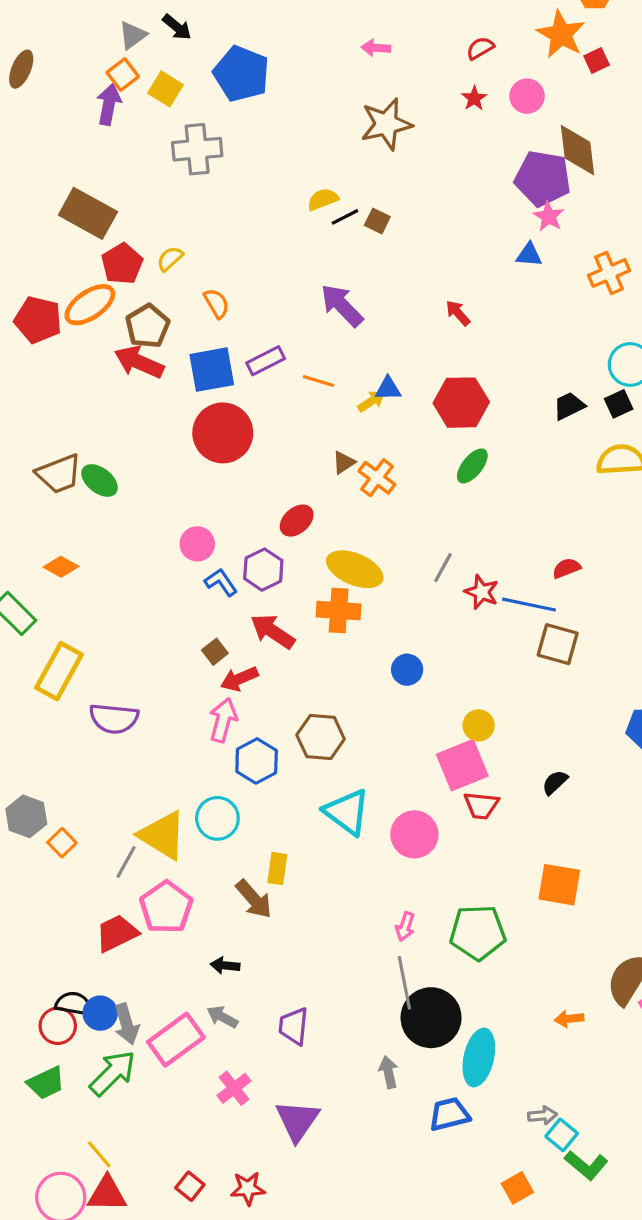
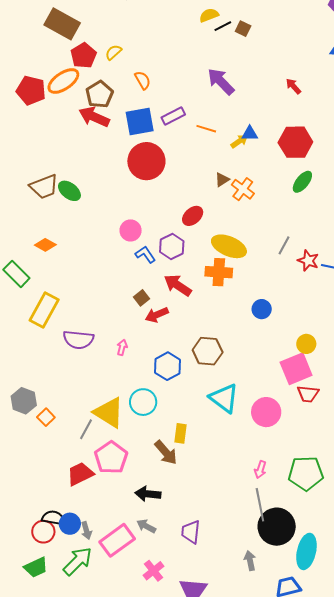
pink arrow: (223, 720) -> (122, 347), moved, size x0.6
black arrow: (225, 965) -> (148, 494), size x1.4
gray arrow: (127, 1024) -> (86, 531), size x0.7

